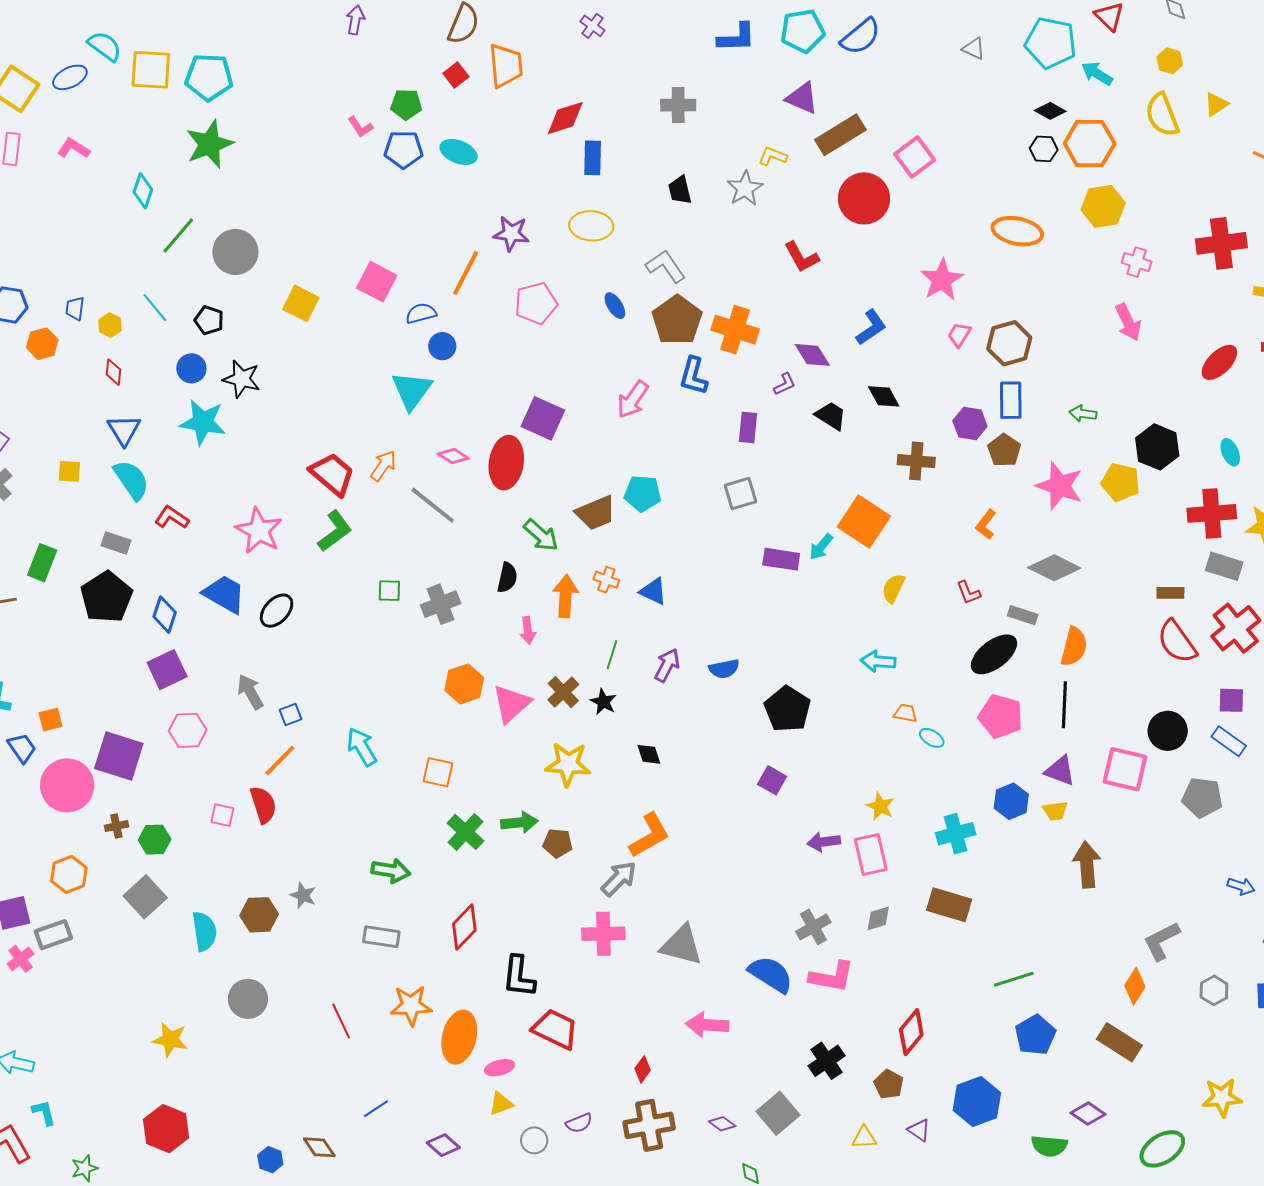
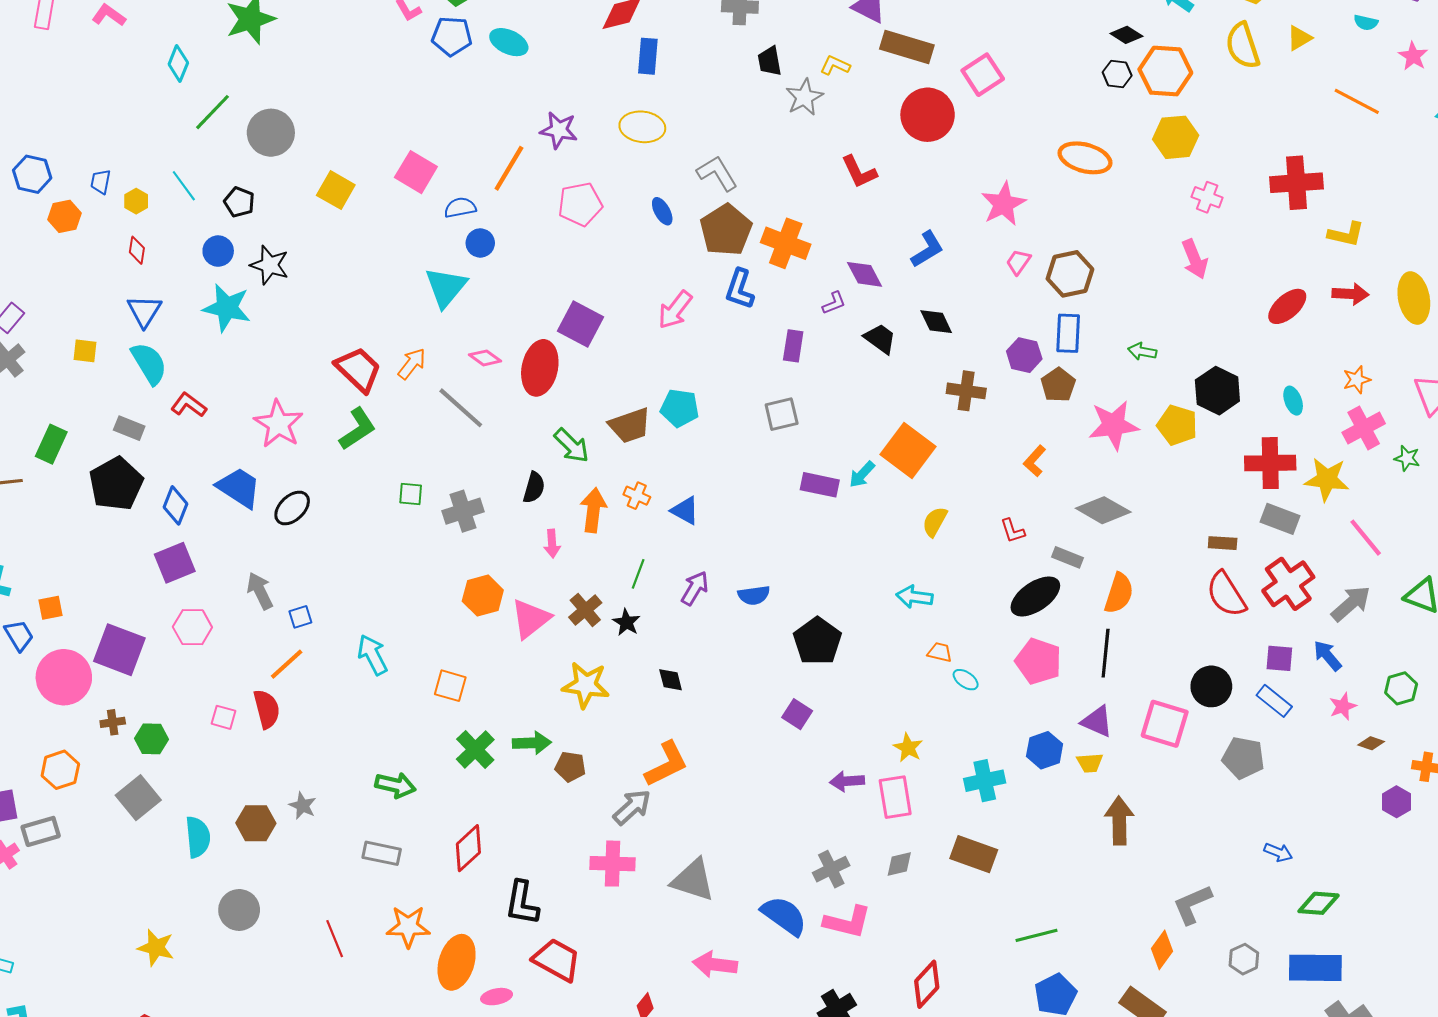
brown rectangle: (840, 135) -> (907, 47), turned 45
black trapezoid: (680, 190) -> (770, 61), moved
pink star: (1060, 486) -> (1114, 425), turned -30

